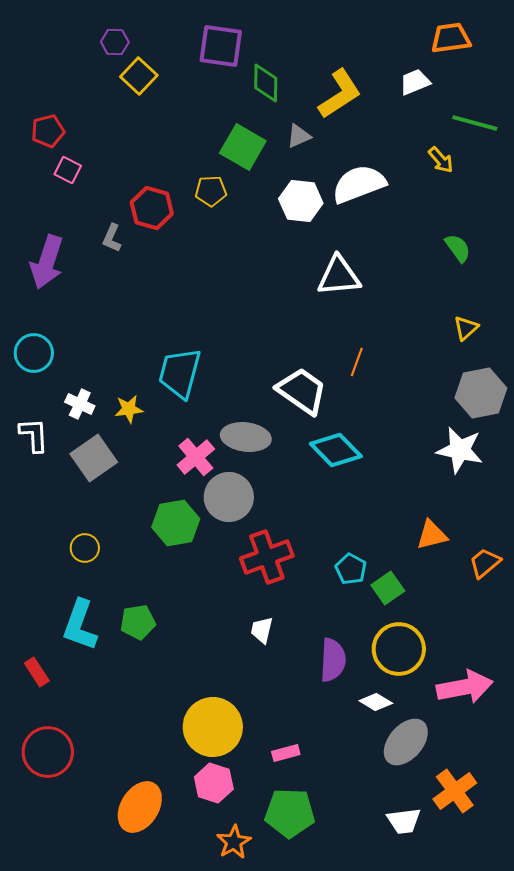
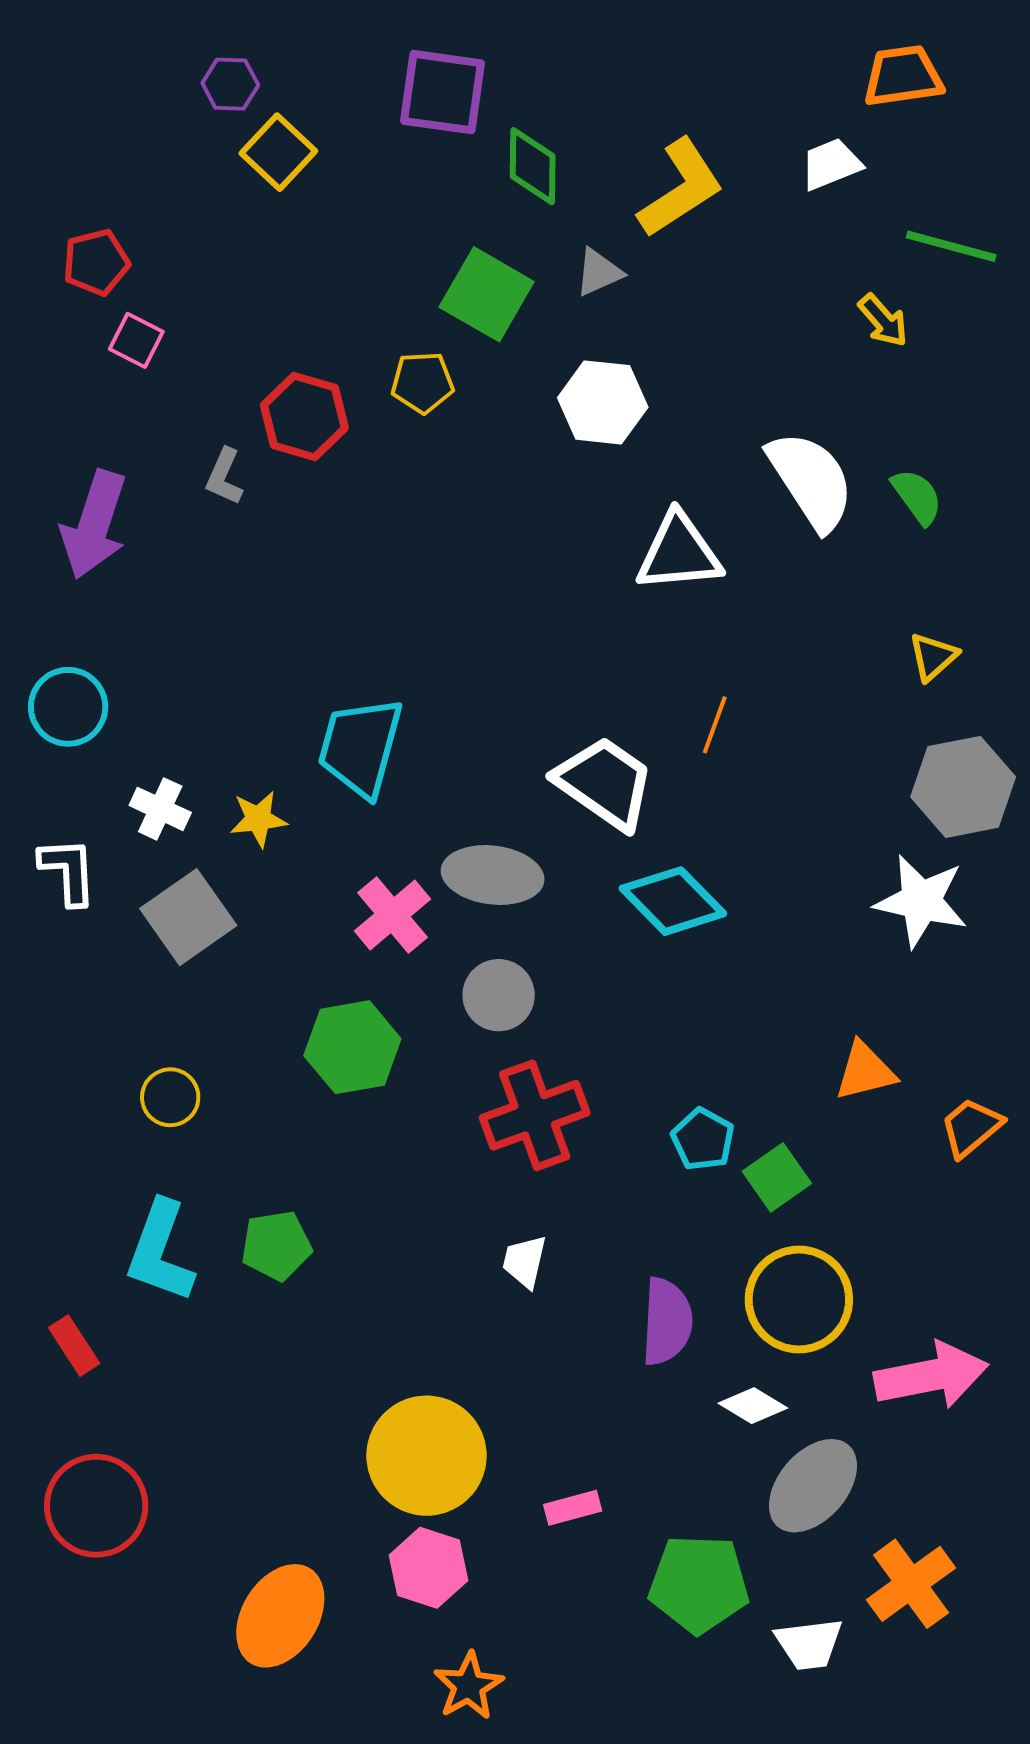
white semicircle: (359, 184) -> (811, 481), moved, turned 78
gray circle: (229, 497) -> (499, 995), moved, size x0.7
green pentagon: (290, 813) -> (699, 1584), moved

